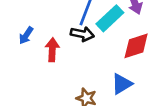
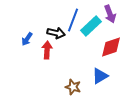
black arrow: (82, 34) -> (56, 33), moved

